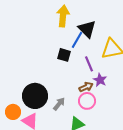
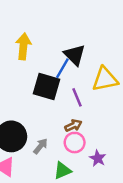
yellow arrow: (63, 16) -> (23, 46), moved
black square: (64, 55) -> (47, 86), size x1.6
purple star: (100, 80) -> (98, 158), moved

